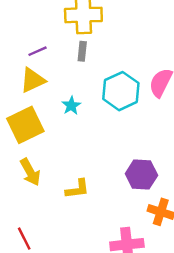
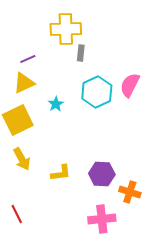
gray rectangle: (82, 51) -> (81, 53), moved
purple hexagon: (141, 174) -> (102, 174), moved

